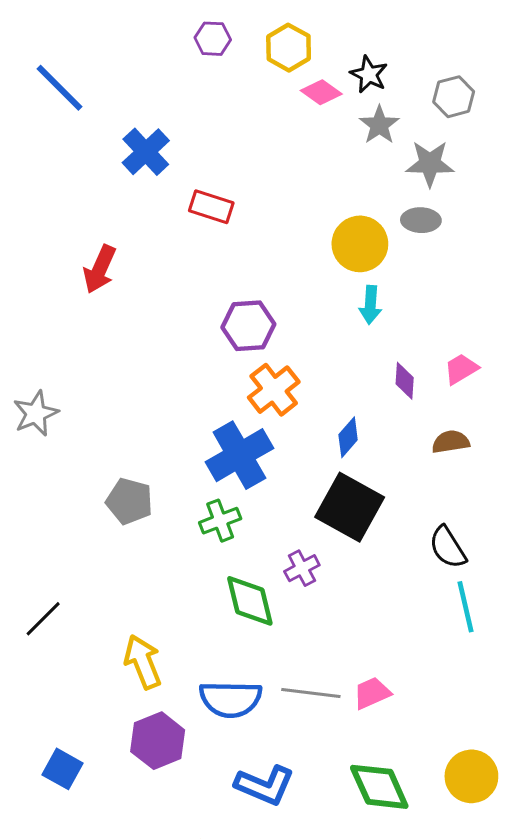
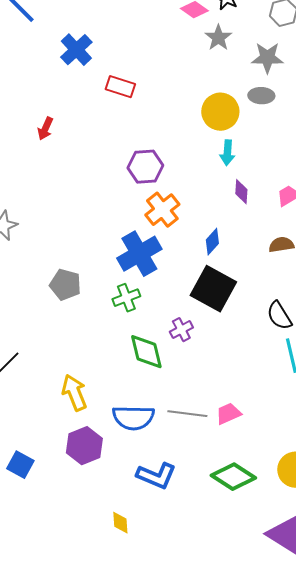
gray star: (379, 125) -> (218, 38), moved
red arrow: (100, 269) -> (45, 129), size x0.7
purple diamond: (405, 381) -> (241, 192), moved
green diamond: (379, 787) -> (233, 477), turned -33

